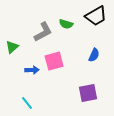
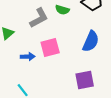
blue semicircle: (94, 55) -> (91, 41), size x1.5

